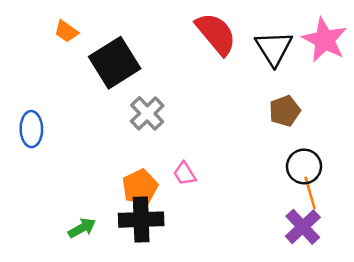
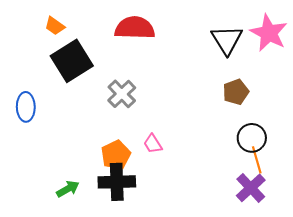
red semicircle: (216, 34) -> (135, 28), moved, turned -48
black square: (115, 63) -> (72, 61), moved

